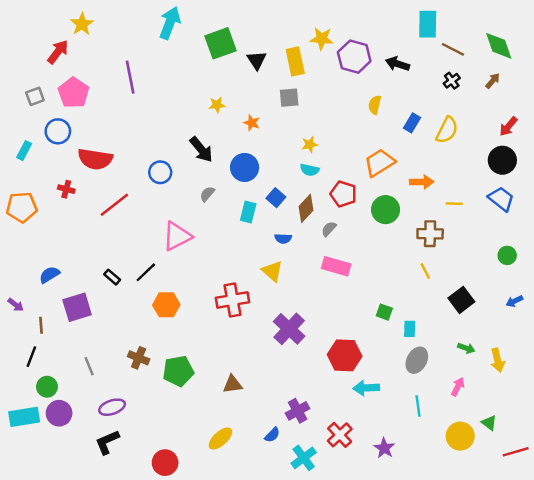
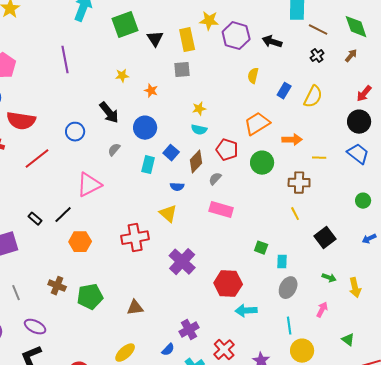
purple line: (130, 77) -> (65, 60), moved
purple ellipse: (112, 407) -> (35, 327), turned 45
yellow circle: (460, 436) -> (302, 351), moved

